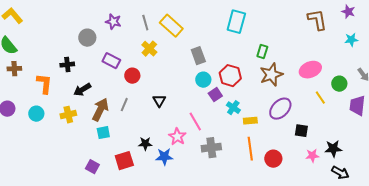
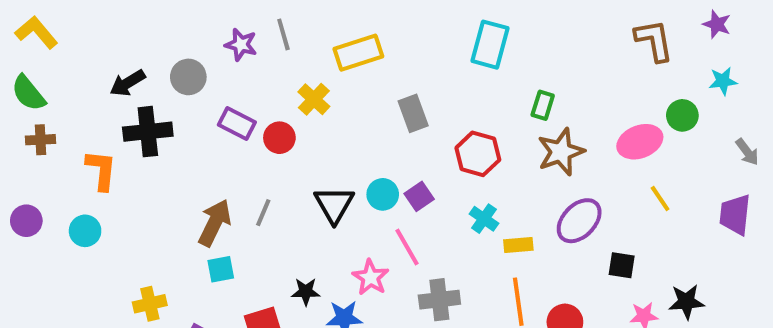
gray line: (145, 23) -> (283, 34), moved
yellow rectangle: (171, 26) -> (358, 53), turned -60
black cross: (67, 65) -> (148, 132), size x1.6
red circle: (132, 76) -> (279, 138), moved
cyan circle: (203, 80) -> (383, 194), moved
green circle: (339, 84) -> (682, 115), moved
black arrow: (82, 90) -> (128, 83), moved
purple square: (215, 95) -> (419, 196), moved
black triangle: (159, 101) -> (334, 204), size x1.5
yellow cross: (68, 115) -> (150, 304), moved

